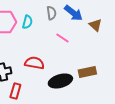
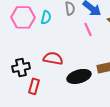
pink line: (62, 38) -> (88, 29), moved, turned 32

